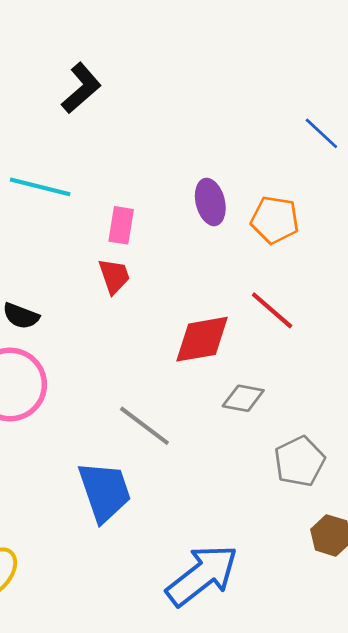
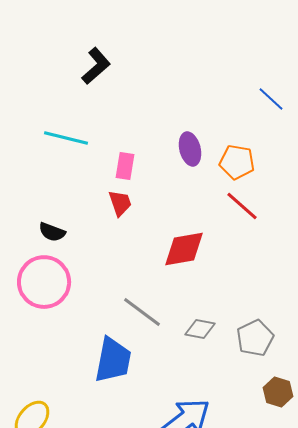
red line: (272, 310) -> (242, 206), moved
gray diamond: (243, 398) -> (200, 329), moved
blue trapezoid: (105, 492) -> (113, 360), turned 30

